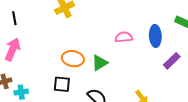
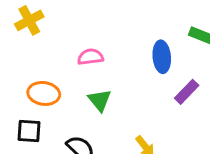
pink semicircle: (124, 37) -> (90, 57), moved
green triangle: (100, 63) -> (100, 100), moved, turned -36

